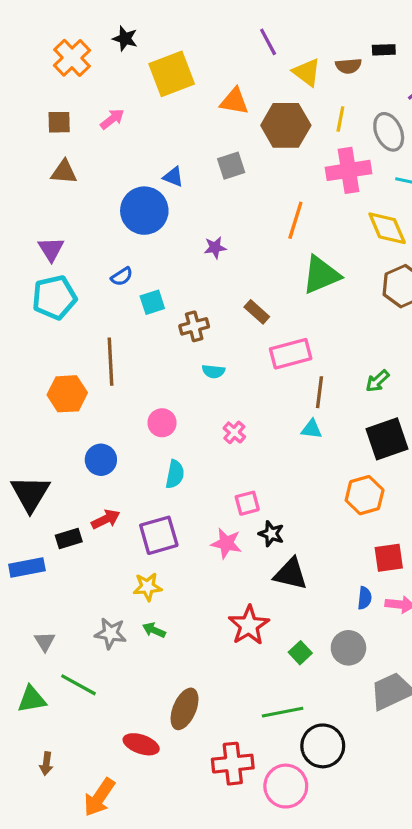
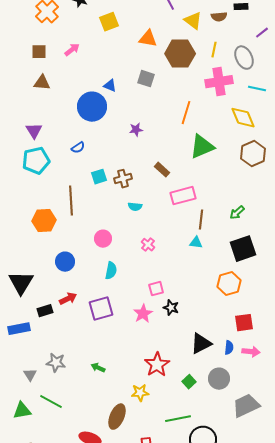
yellow square: (172, 74) -> (109, 22), size x0.7
gray square: (231, 166) -> (146, 79), turned 36
cyan square: (152, 302) -> (99, 177), moved
pink star: (226, 543) -> (143, 314), turned 30
black triangle: (291, 574) -> (201, 344), moved, turned -40
yellow star: (148, 587) -> (140, 393), moved
gray star: (111, 633) -> (56, 363), moved

